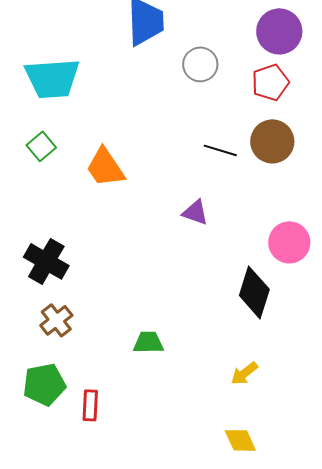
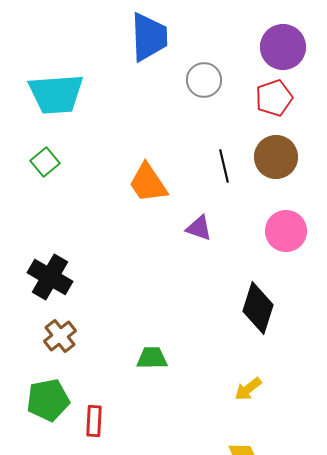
black line: (220, 150) -> (224, 166), turned 60
orange trapezoid: (105, 167) -> (148, 183), moved
pink circle: (289, 242) -> (286, 231), moved

